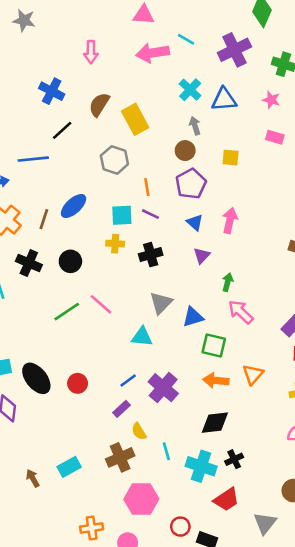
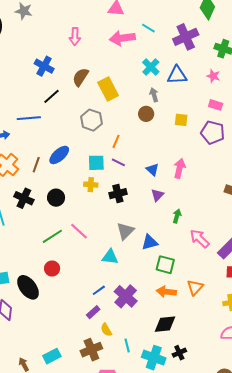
purple pentagon: (191, 184) -> (213, 132), moved, turned -30
orange line: (147, 187) -> (116, 141), turned 32
pink arrow: (241, 312) -> (200, 239), moved
red circle: (78, 383) -> (52, 269), moved

